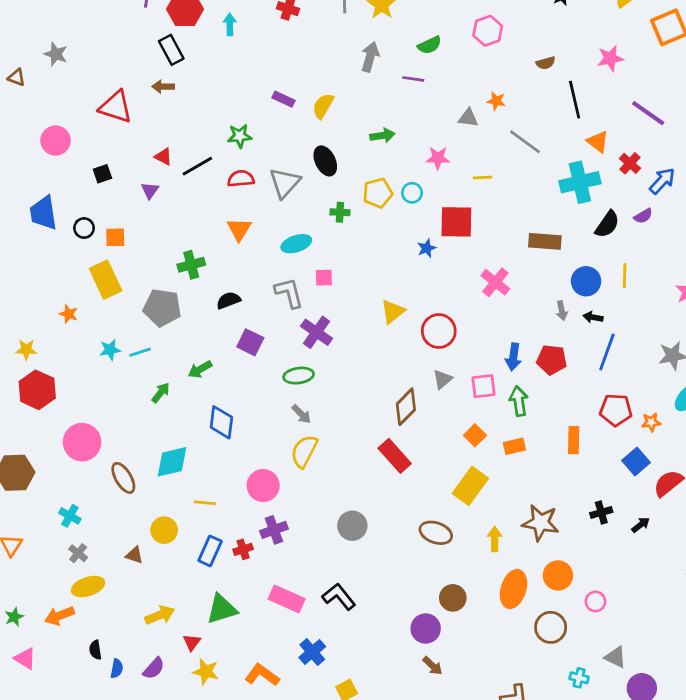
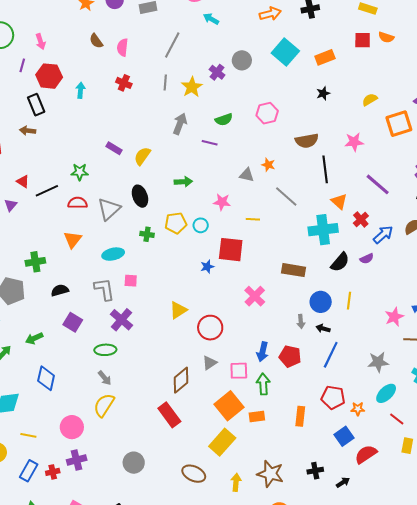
brown semicircle: (546, 63) -> (307, 141), size x1.6
orange square: (475, 435) -> (229, 406), size x1.8

